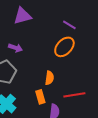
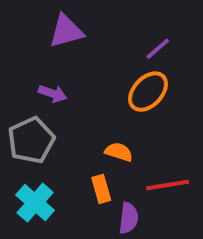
purple line: (69, 25) -> (158, 49), turned -72
orange semicircle: (49, 78) -> (119, 152), turned -80

